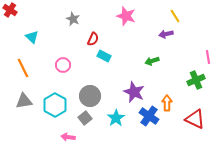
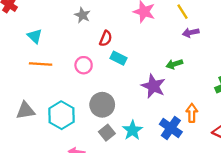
yellow line: (175, 16) -> (182, 12), moved
pink circle: (63, 65) -> (84, 65), moved
orange line: (23, 68) -> (41, 64), moved, turned -60
purple star: (134, 92) -> (153, 86), moved
gray square: (85, 118) -> (107, 133), moved

